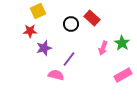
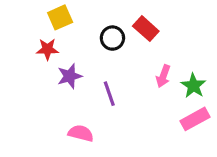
green star: (122, 43) -> (193, 86), moved
purple line: (69, 59) -> (109, 94), turned -56
pink semicircle: (56, 75) -> (81, 133), moved

